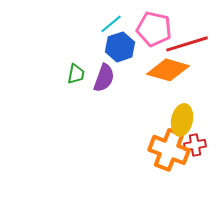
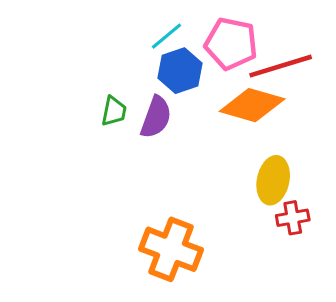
orange cross: (169, 150) -> (171, 249), moved

